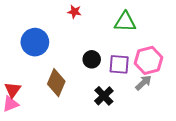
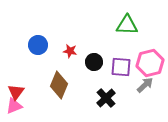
red star: (74, 12) -> (70, 51), moved
blue circle: (35, 42) -> (38, 45), size x0.7

